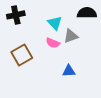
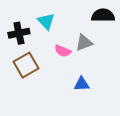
black cross: (16, 15) -> (19, 33), moved
cyan triangle: (55, 23) -> (46, 21), moved

